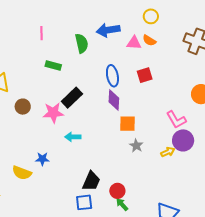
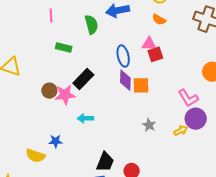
pink triangle: (134, 43) -> (149, 44), moved
brown circle: (23, 107) -> (49, 91), moved
orange square: (128, 124) -> (141, 85), moved

